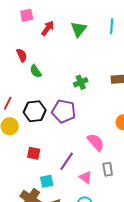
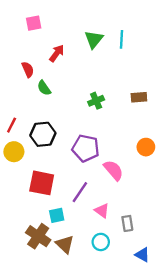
cyan line: (112, 26) -> (122, 39), moved
red arrow: (48, 28) -> (57, 53), moved
purple pentagon: (64, 111) -> (86, 148), moved
red square: (34, 153) -> (42, 183), size x1.6
gray rectangle: (108, 169) -> (127, 223), moved

